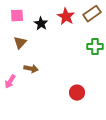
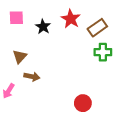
brown rectangle: (92, 14) -> (97, 28), moved
brown triangle: (20, 43) -> (20, 57), moved

